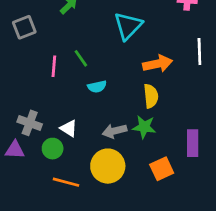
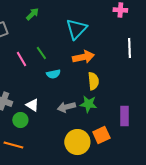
orange arrow: (158, 64) -> (83, 57), moved
pink line: (54, 66) -> (21, 59), turned -35
yellow circle: (108, 166) -> (77, 142), moved
orange line: (66, 182) -> (13, 145), moved

